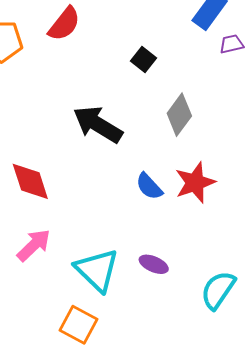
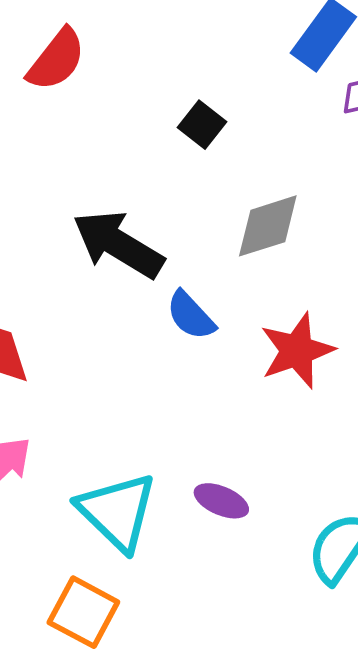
gray diamond: (179, 115) -> (268, 226), turned 36
blue semicircle: (149, 186) -> (191, 315), moved

